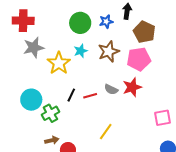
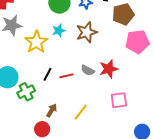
brown pentagon: (144, 32) -> (123, 14), turned 30
pink pentagon: (139, 59) -> (137, 42), moved
pink square: (163, 118) -> (119, 100), moved
brown arrow: (52, 140) -> (52, 110), moved, turned -48

